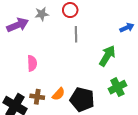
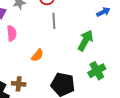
pink semicircle: (32, 63) -> (12, 33), moved
orange semicircle: (59, 94) -> (37, 55), moved

